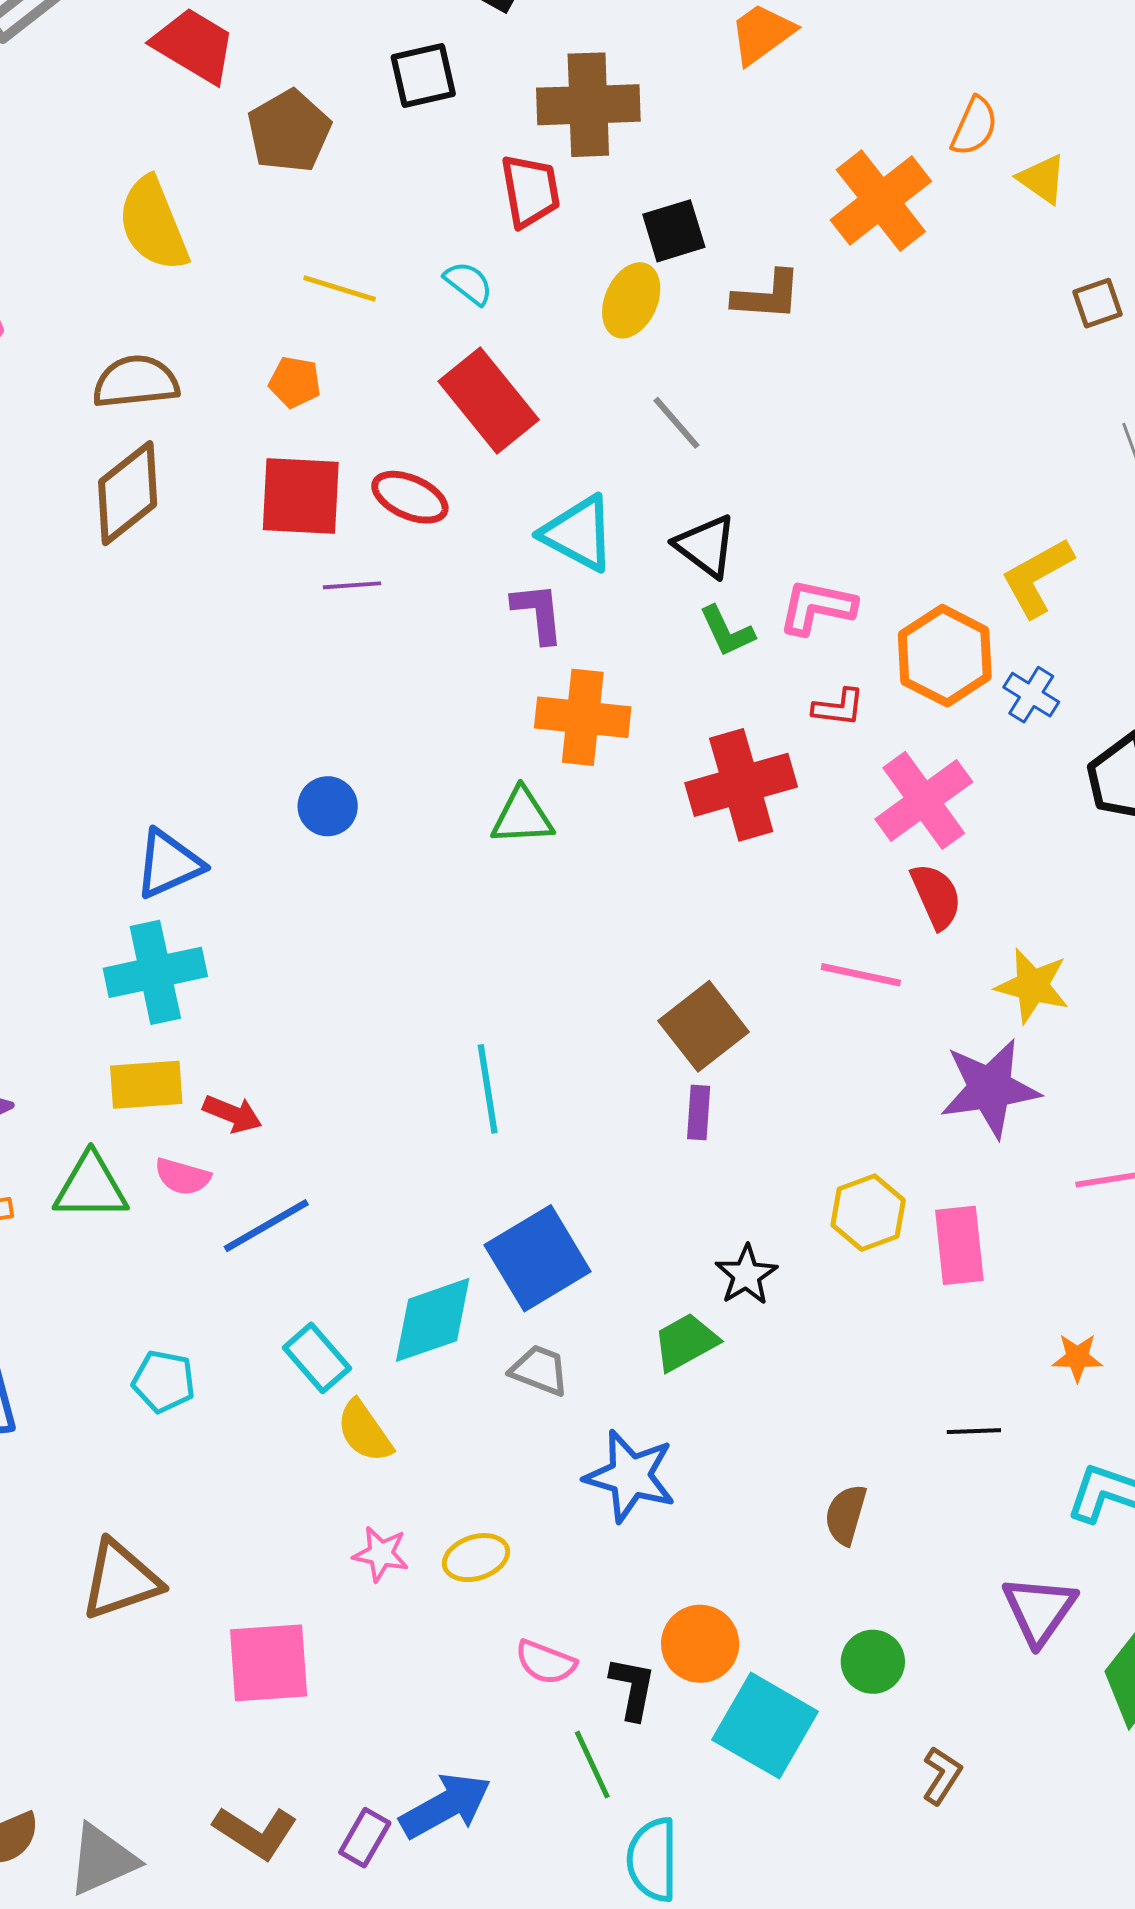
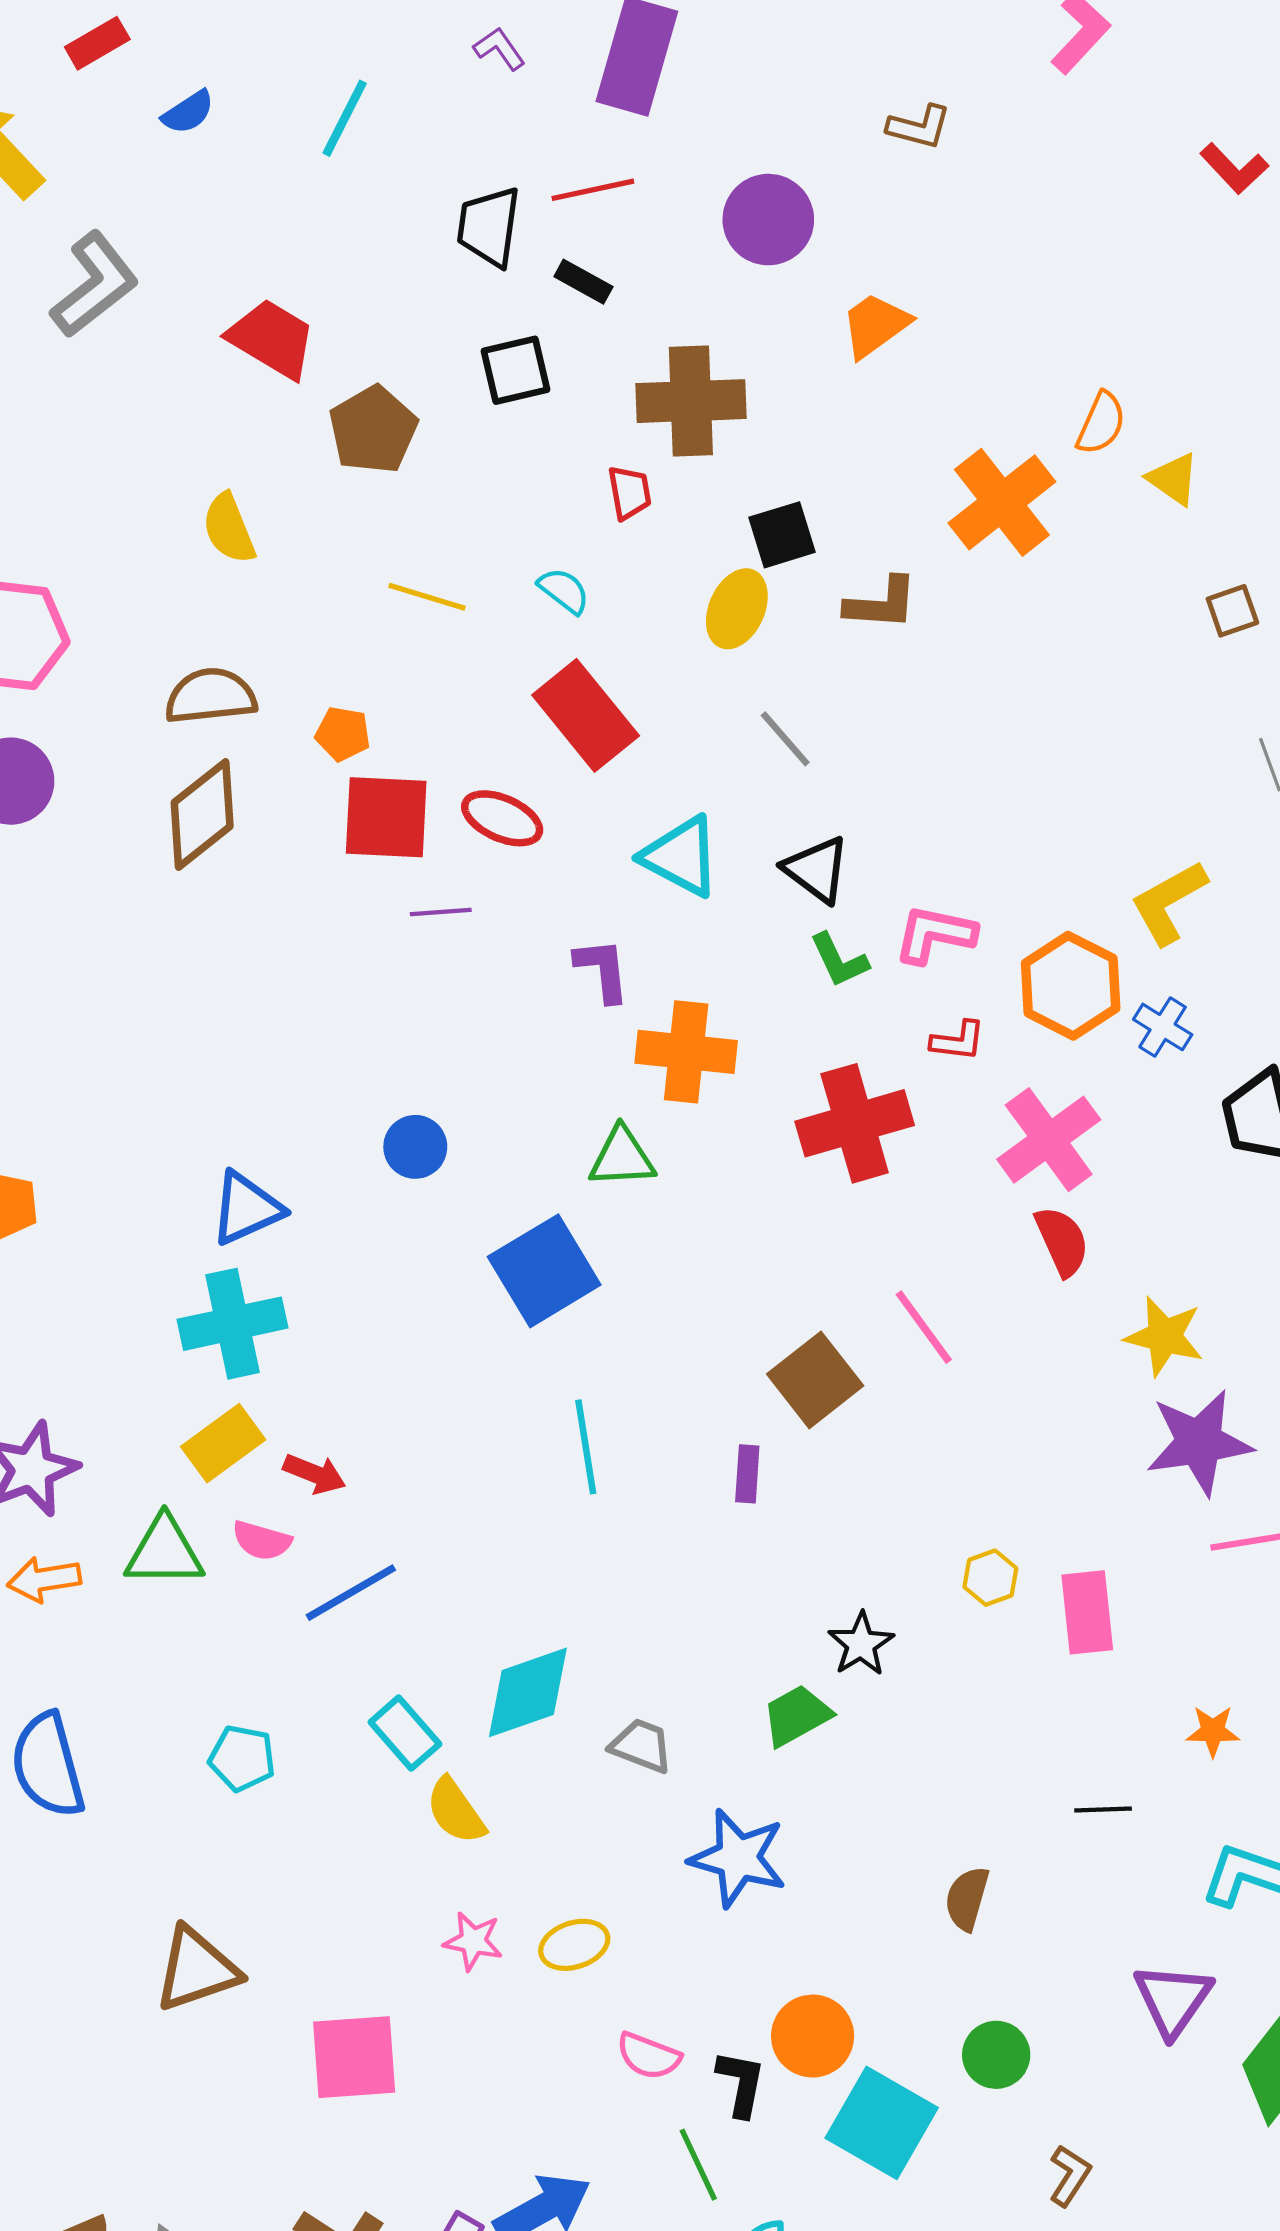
red trapezoid: (530, 191) -> (629, 493), size x0.7
yellow semicircle: (153, 224) -> (229, 529), size x0.7
orange pentagon: (295, 382) -> (343, 734), moved
purple L-shape: (538, 613) -> (602, 970), moved
pink line: (861, 975) -> (924, 1327), moved, turned 42
yellow rectangle: (146, 1085) -> (223, 1443), turned -32
purple star: (990, 1088) -> (1199, 1442), moved
purple rectangle: (699, 1113) -> (747, 1474), moved
yellow hexagon: (868, 1213) -> (990, 1578), size x0.7
blue square: (538, 1258) -> (544, 1271), moved

